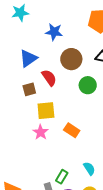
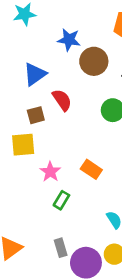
brown circle: (71, 59) -> (94, 61), moved
yellow square: (46, 111) -> (23, 145), moved
green rectangle: (62, 177) -> (61, 200), moved

